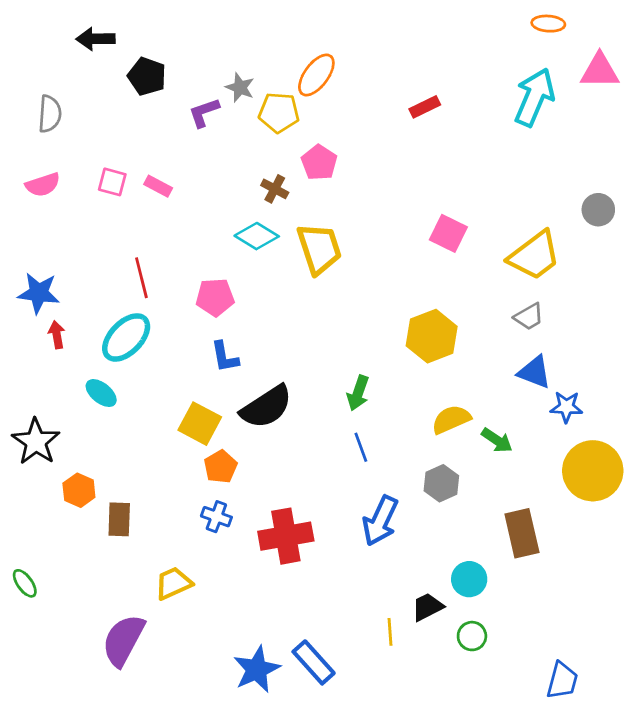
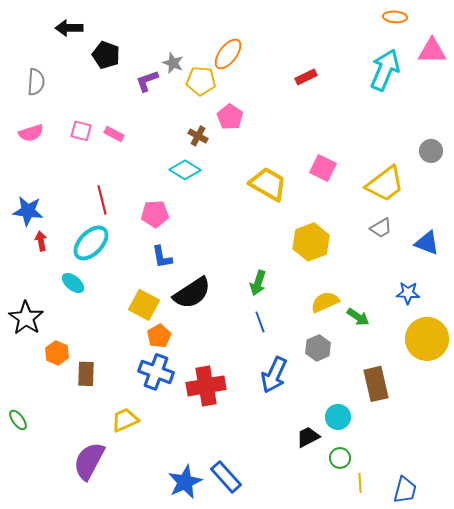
yellow trapezoid: (319, 249) -> (268, 184), moved, turned -42
blue triangle: (534, 372) -> (427, 243), moved
blue cross: (216, 517) -> (156, 372), size x1.6
yellow line: (390, 632) -> (360, 483), moved

